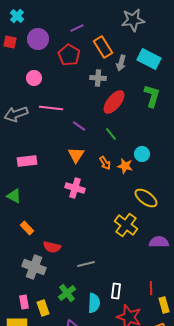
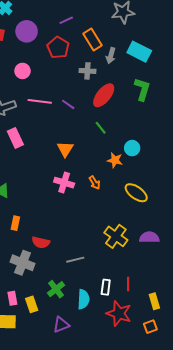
purple line: (79, 126) -> (68, 104), moved
pink rectangle: (27, 161) -> (15, 138), moved, turned 72
orange arrow: (105, 163) -> (95, 183), moved
yellow cross: (126, 225) -> (116, 236), moved
orange rectangle: (27, 228) -> (15, 223), turned 56
red line: (151, 288) -> (128, 284), moved

